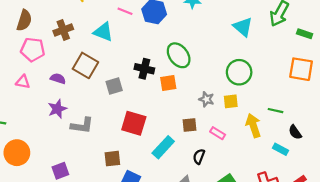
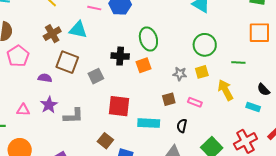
brown cross: (63, 30) -> (52, 34), moved
pink pentagon: (33, 50) -> (18, 56), turned -30
green ellipse: (179, 55) -> (148, 39), turned 30
pink triangle: (23, 82) -> (23, 110), moved
green line: (275, 111) -> (238, 63), moved
cyan rectangle: (163, 147) -> (149, 123), turned 60
brown square: (112, 159) -> (105, 141), turned -35

